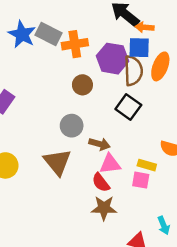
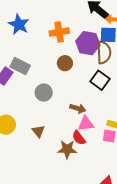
gray rectangle: (48, 34) -> (20, 66), moved
gray circle: (72, 126) -> (44, 93), moved
brown triangle: (57, 162) -> (38, 131), moved, size x0.6
brown star: (104, 208) -> (67, 149), moved

